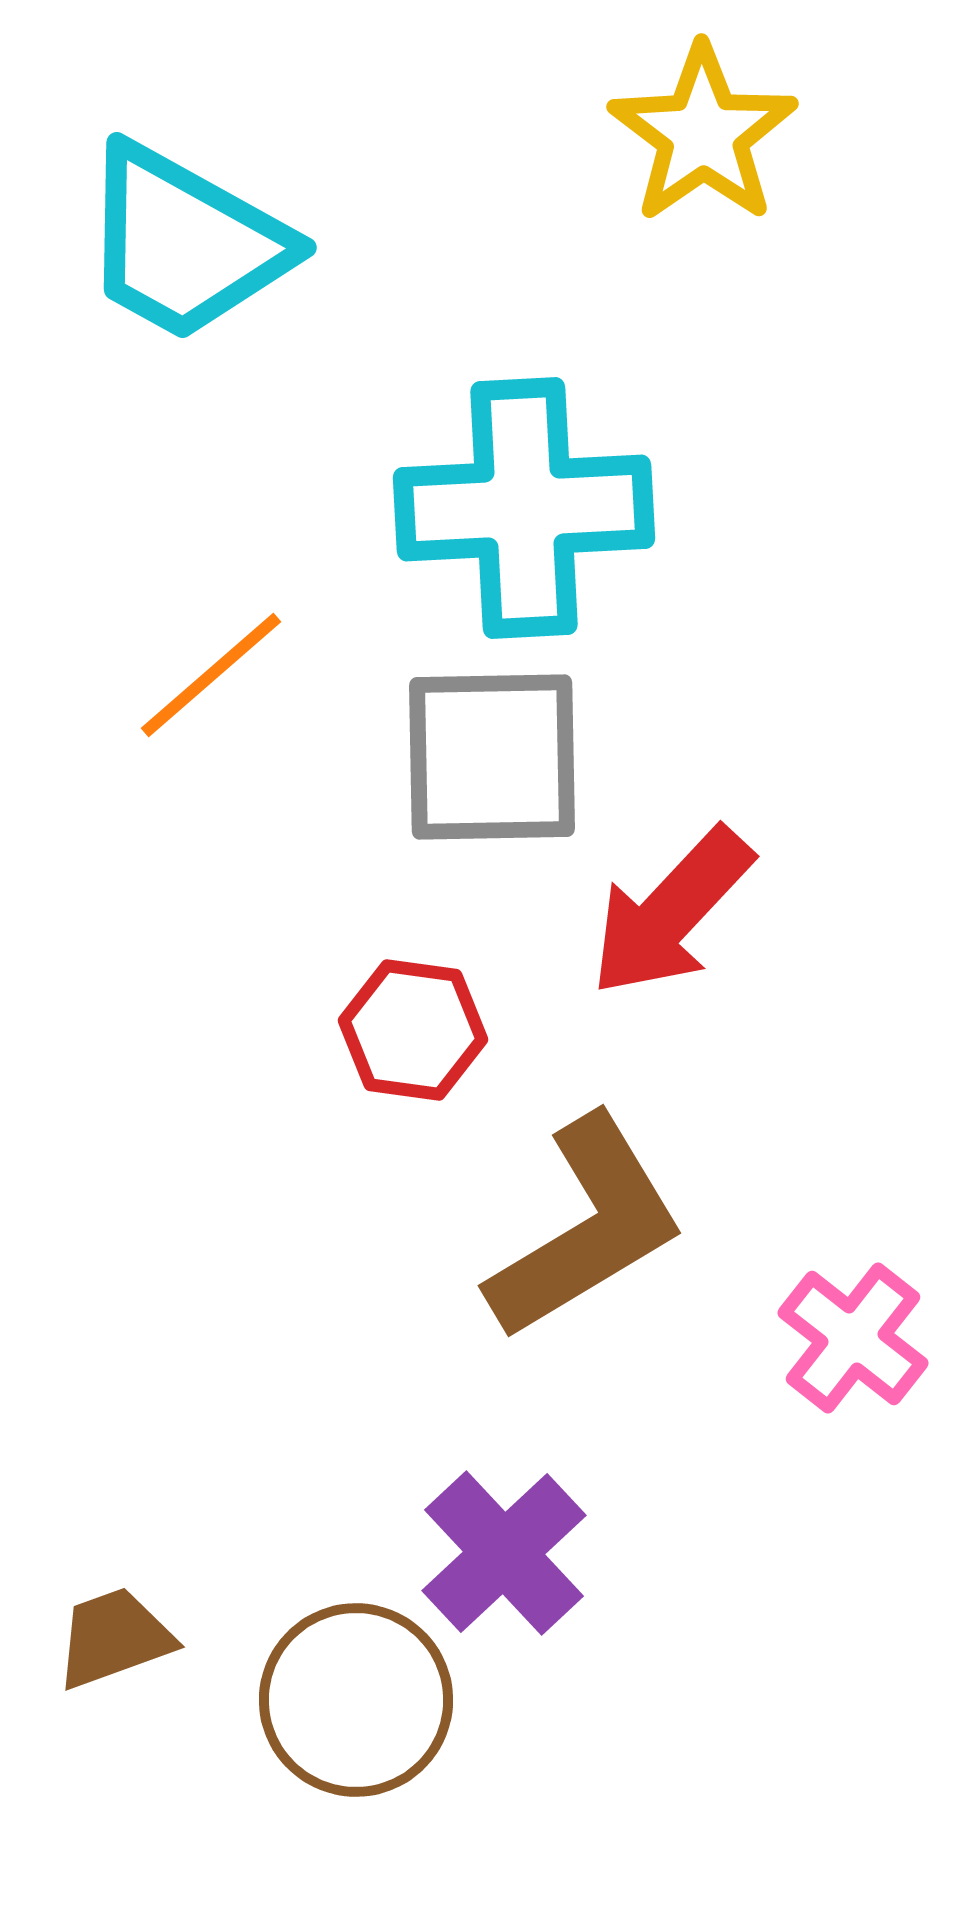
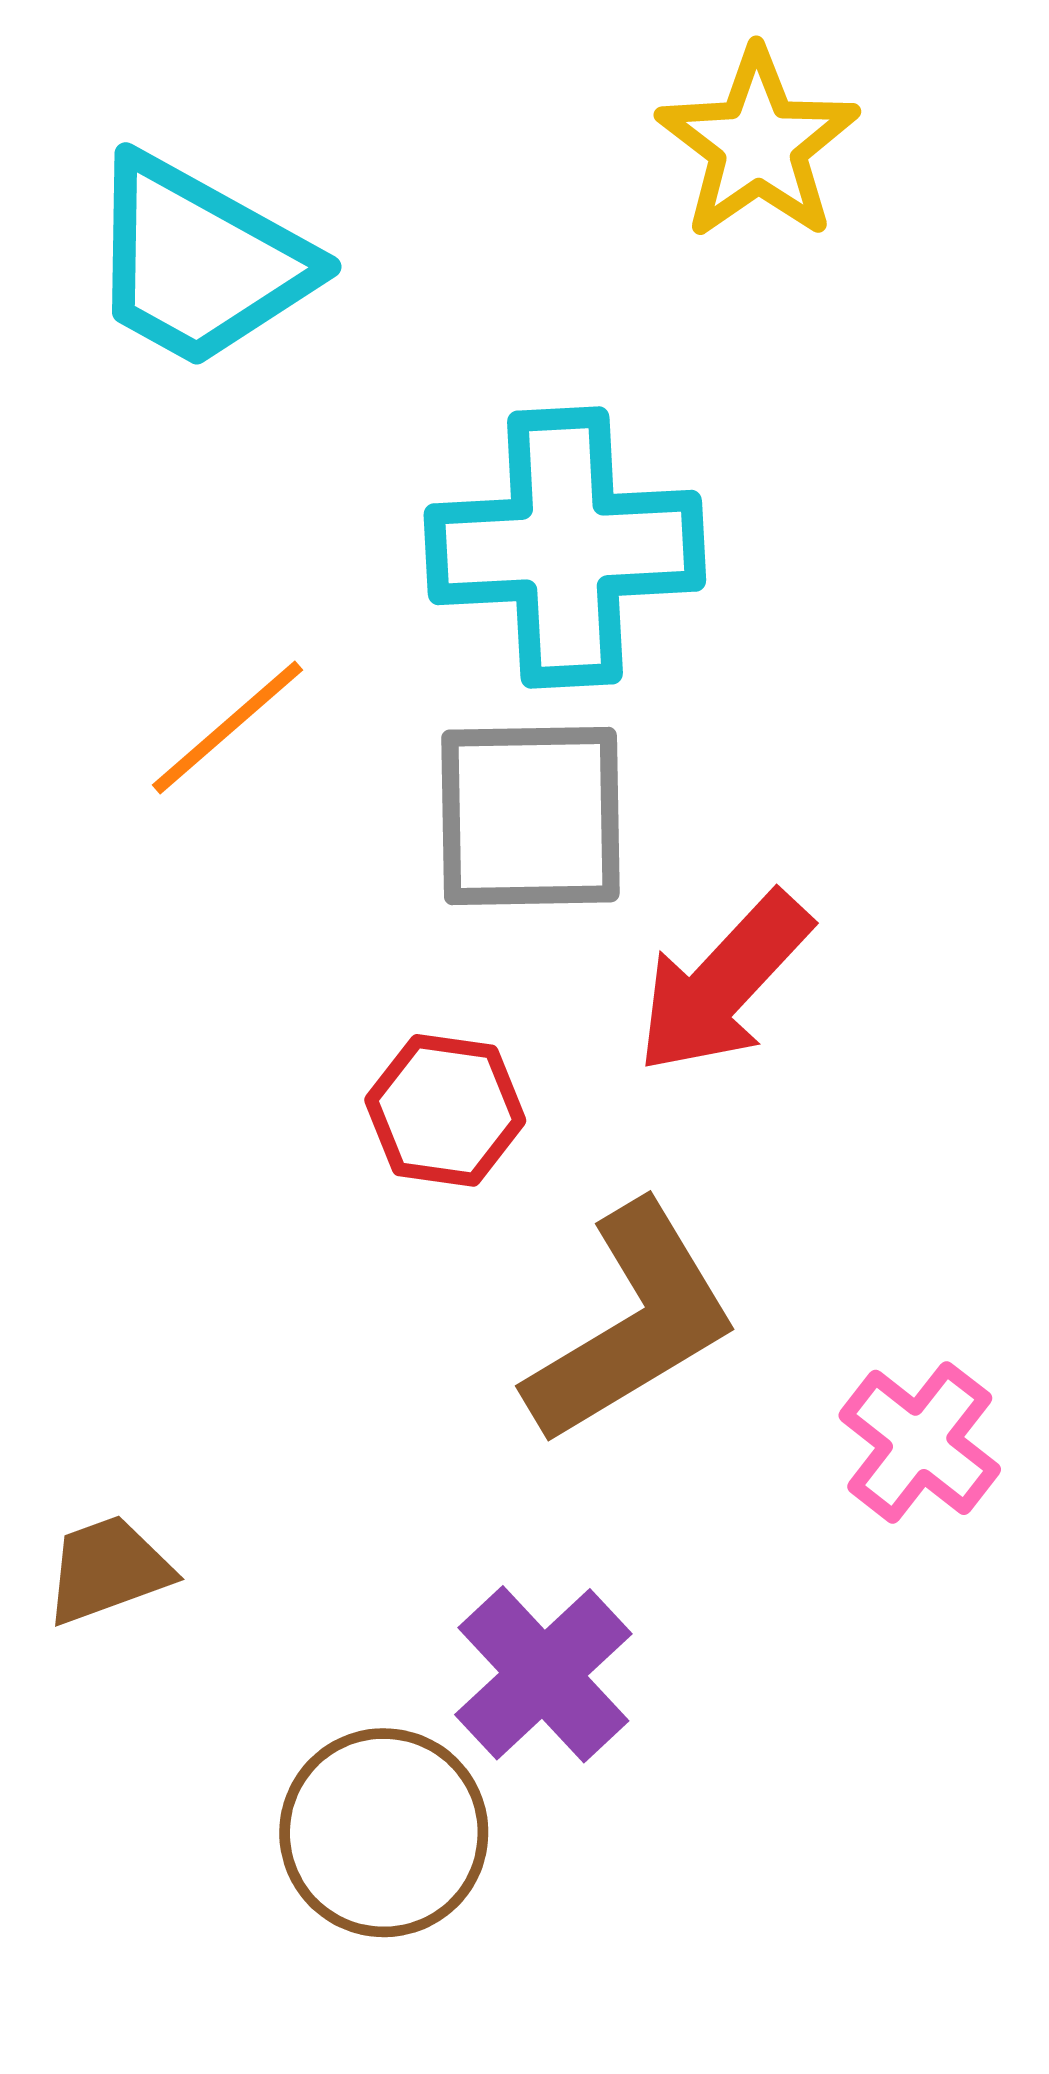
brown trapezoid: (114, 1638) -> (108, 1570), moved

